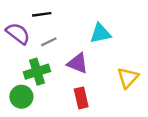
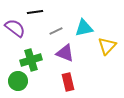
gray line: (49, 42) -> (56, 31), moved
yellow triangle: (128, 78) -> (107, 46), moved

